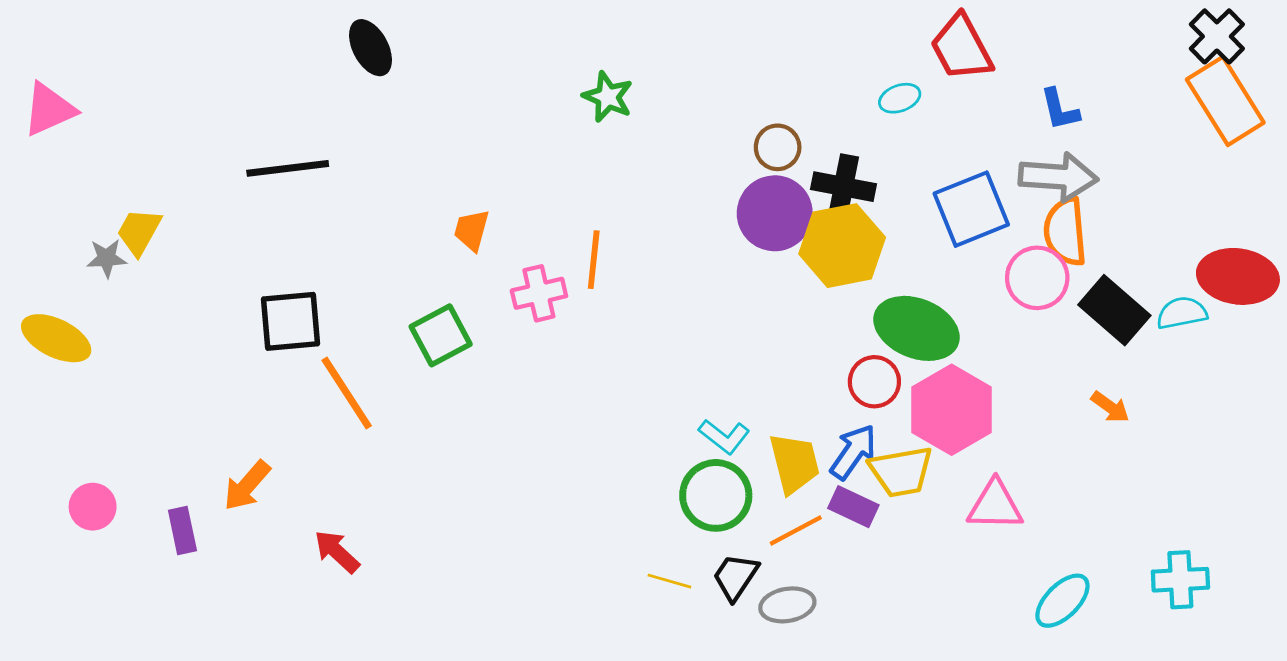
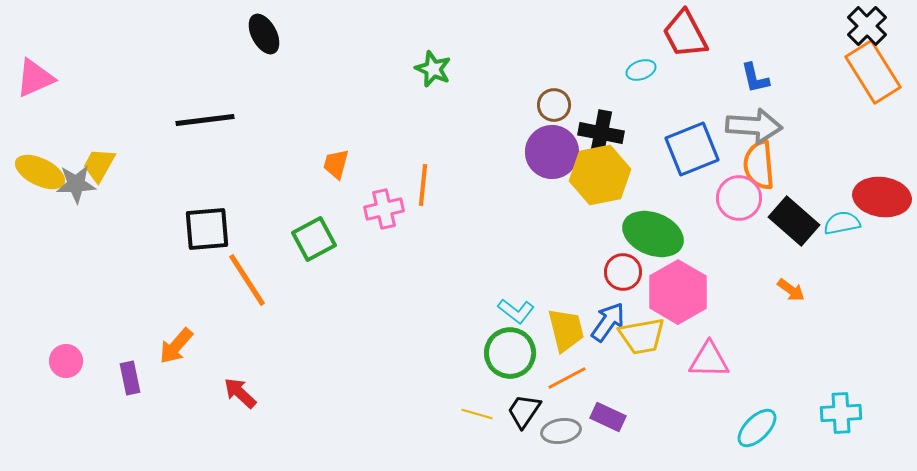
gray star: (107, 258) -> (76, 184), size x1.4
yellow ellipse: (56, 338) -> (40, 172), moved
purple rectangle: (853, 507) -> (608, 417), moved

